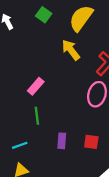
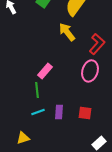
pink rectangle: (36, 86) -> (45, 71), moved
cyan line: (20, 145) -> (38, 112), moved

